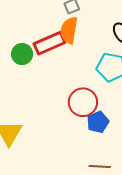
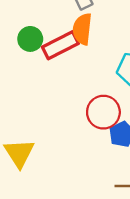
green circle: (22, 54) -> (30, 39), moved

